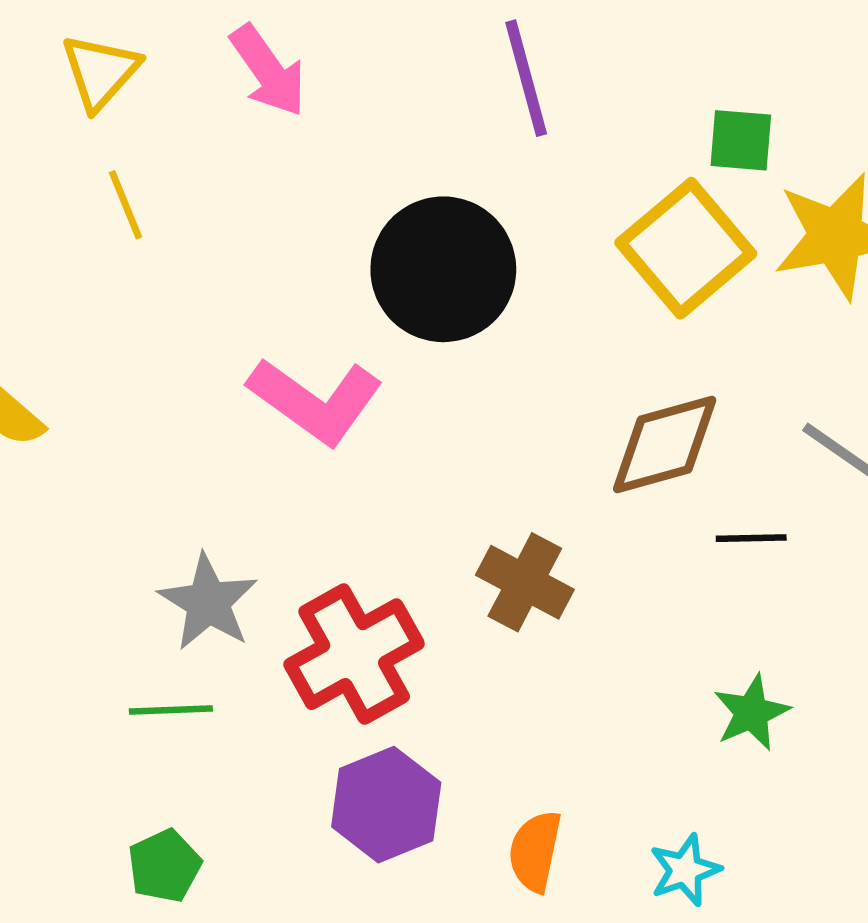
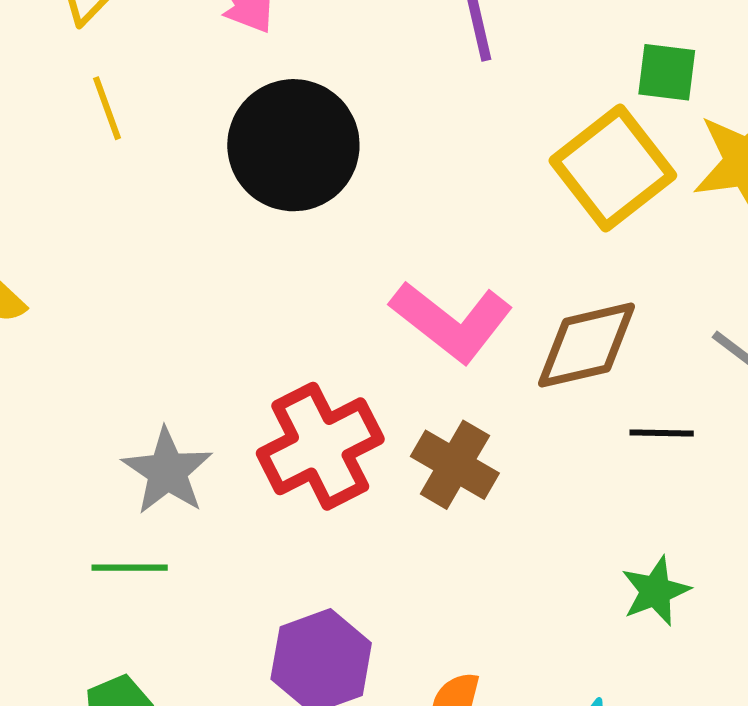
black circle: (443, 269) -> (293, 145), moved
pink L-shape: (315, 401) -> (452, 321), moved
red cross: (354, 654) -> (320, 446), moved

